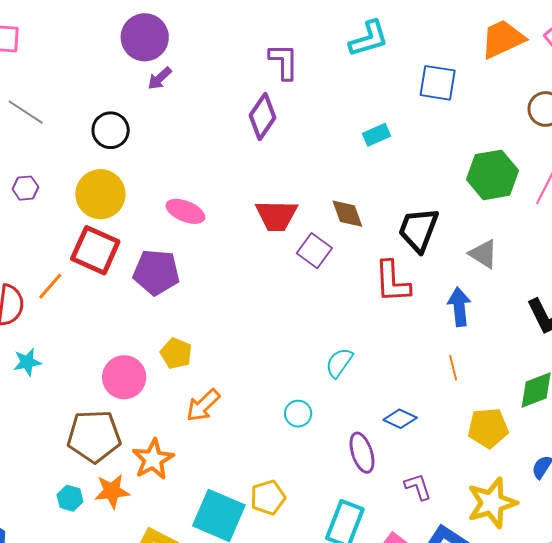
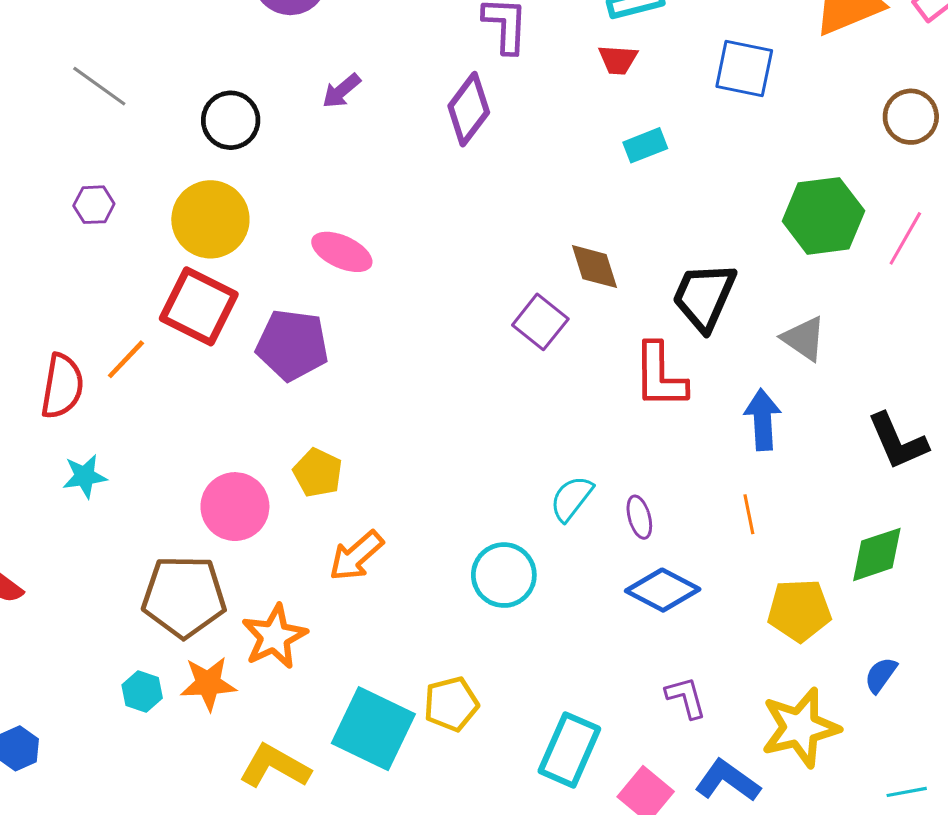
purple arrow: (160, 78) -> (341, 91), moved
red trapezoid: (276, 216) -> (618, 60), moved, size x0.6
cyan circle: (298, 414) -> (504, 575), size x1.5
blue diamond: (400, 419) -> (663, 590), size x1.4
purple ellipse: (362, 453) -> (639, 517), moved, size x0.7

